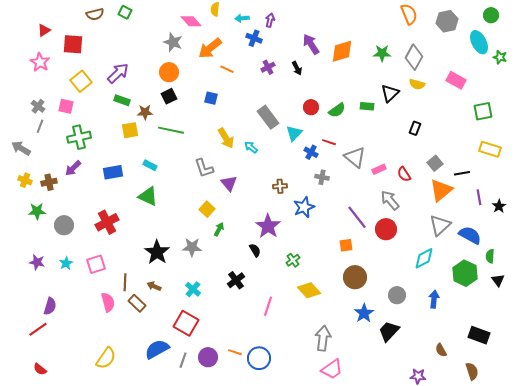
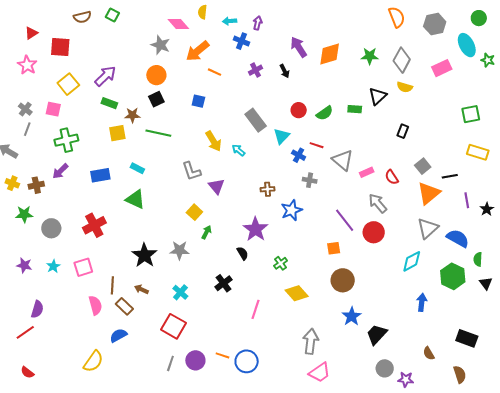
pink rectangle: (456, 80) -> (442, 68), moved, turned -54
gray circle: (397, 295) -> (385, 368), moved
blue semicircle: (157, 349) -> (118, 335), moved, size x0.7

